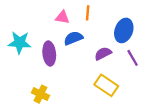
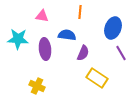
pink triangle: (62, 17) -> (42, 16), moved
blue semicircle: (73, 38) -> (67, 35), turned 30
purple semicircle: (103, 54) -> (83, 53), moved, turned 140

